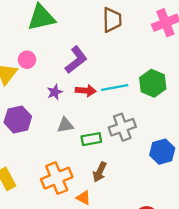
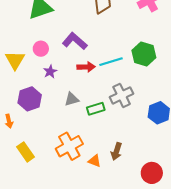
pink circle: (27, 60) -> (41, 49), moved
purple L-shape: (76, 60) -> (75, 41), turned -95
purple star: (55, 92) -> (50, 72), moved
brown arrow: (100, 172) -> (116, 151), moved

